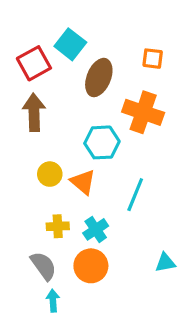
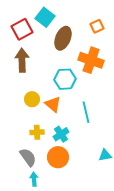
orange square: (153, 59) -> (97, 26), turned -32
cyan line: (135, 195) -> (86, 112), turned -35

